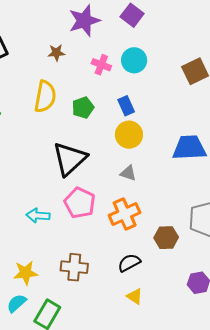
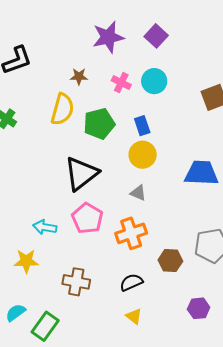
brown star: (56, 53) -> (79, 76), moved
green pentagon: (83, 108) -> (99, 124), size x1.4
yellow star: (26, 273) -> (26, 261), moved

